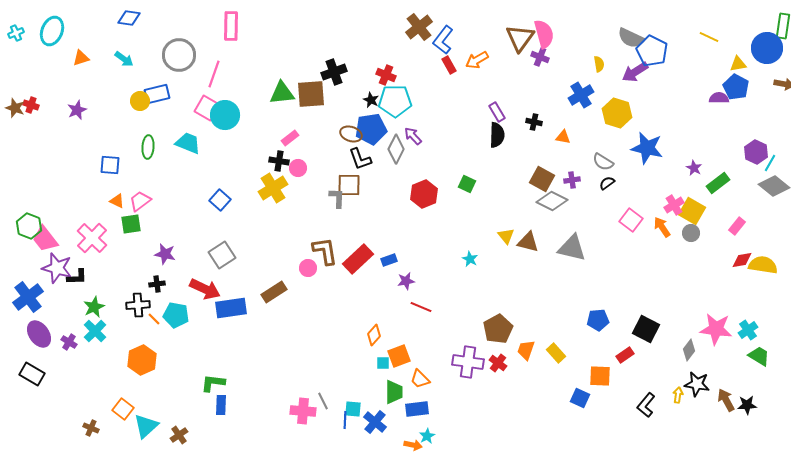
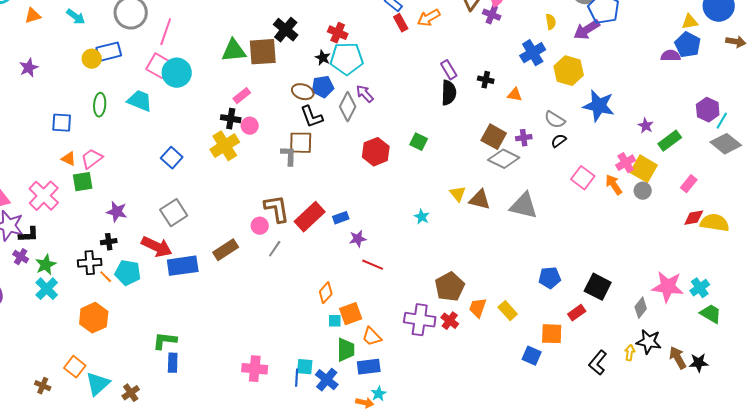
black cross: (334, 72) -> (286, 30), turned -30
blue pentagon: (371, 129) -> (323, 87), size x0.7
purple cross: (69, 342) -> (21, 257), moved
gray line: (323, 401) -> (275, 249), moved, turned 60

